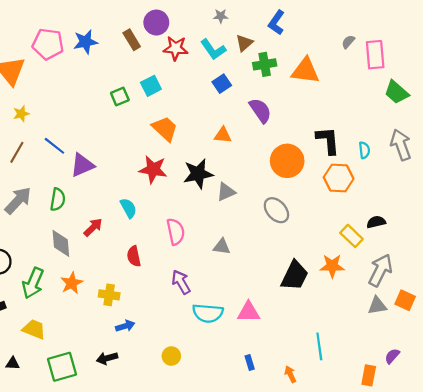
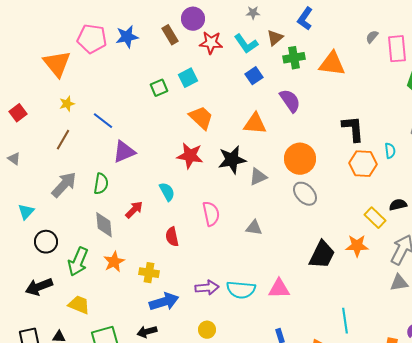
orange triangle: (223, 135) -> (255, 124), size x1.4
blue line: (54, 146) -> (103, 121), moved
cyan semicircle: (364, 150) -> (390, 151), moved
orange circle: (287, 161) -> (300, 159), moved
purple arrow: (181, 282) -> (207, 288), moved, turned 115
blue arrow: (125, 326) -> (164, 302), size x1.6

